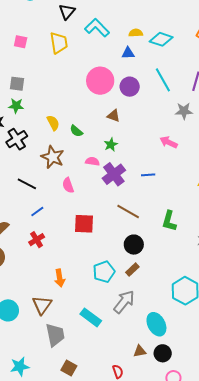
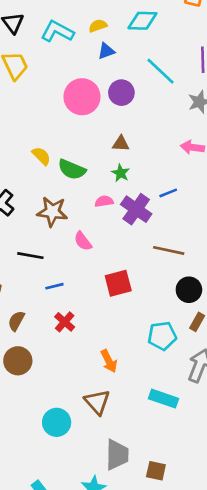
yellow semicircle: (136, 33) -> (98, 26), moved
brown triangle: (114, 116) -> (121, 144), moved
yellow semicircle: (53, 123) -> (41, 156), moved
green semicircle: (76, 131) -> (72, 169), size x1.5
blue line: (148, 175) -> (168, 193), moved
blue line: (37, 211) -> (54, 286), turned 40
cyan pentagon: (104, 272) -> (162, 336), turned 30
gray trapezoid: (55, 335) -> (117, 455), moved, turned 30

